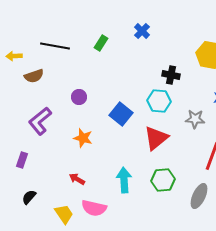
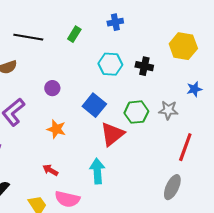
blue cross: (142, 31) -> (115, 22), turned 35
cyan hexagon: (159, 101) -> (110, 64), moved
red triangle: (156, 138) -> (112, 134), moved
green hexagon: (163, 180) -> (136, 112), moved

